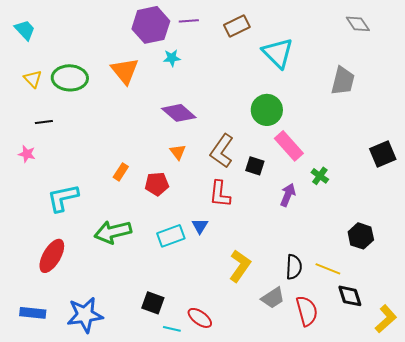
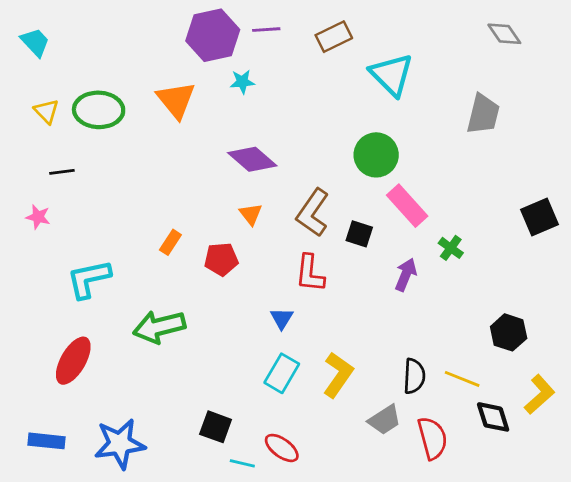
cyan rectangle: (171, 236) -> (282, 373), moved, turned -40
yellow L-shape: (386, 319) -> (540, 394), moved

